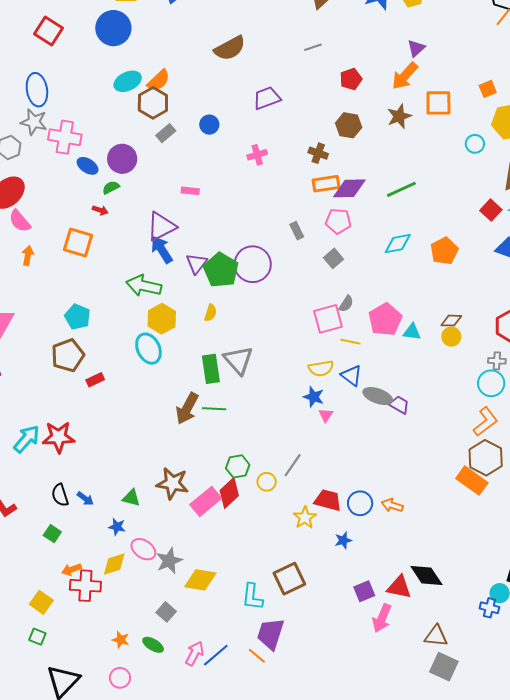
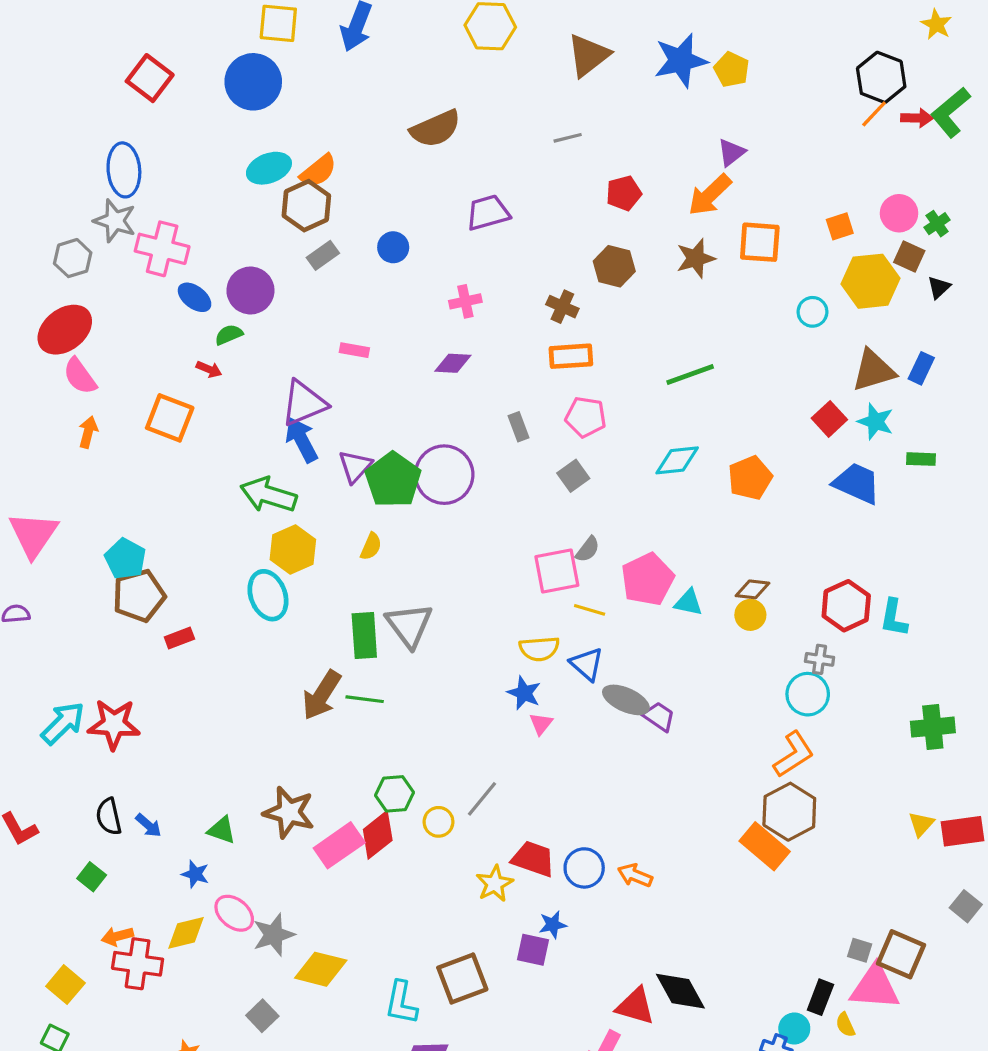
purple diamond: (349, 188) -> (453, 363), moved, size x0.7
cyan pentagon: (77, 317) -> (125, 559), moved
purple square: (364, 591) -> (533, 950), moved, turned 30

